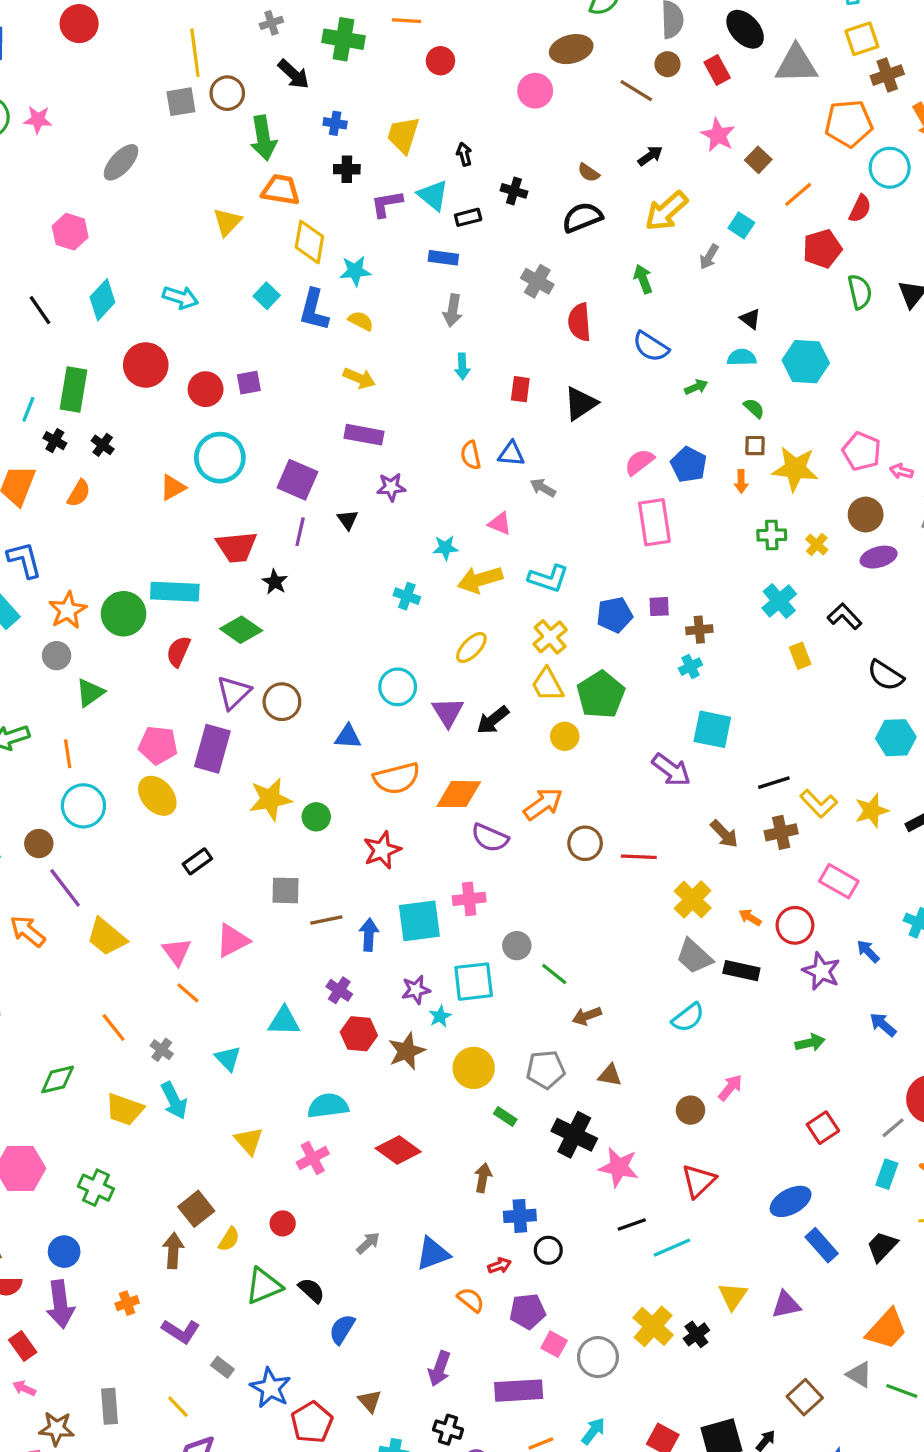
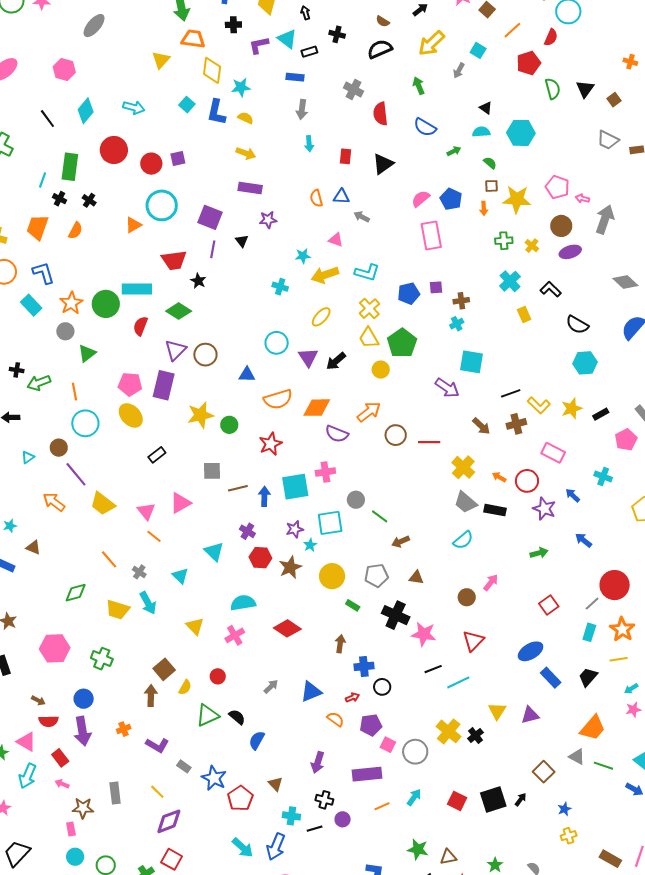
cyan triangle: (284, 1021) -> (214, 552), turned 45

